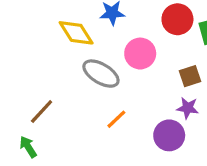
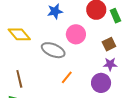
yellow diamond: (76, 33) -> (19, 34), moved
brown line: (42, 112) -> (19, 79), turned -48

